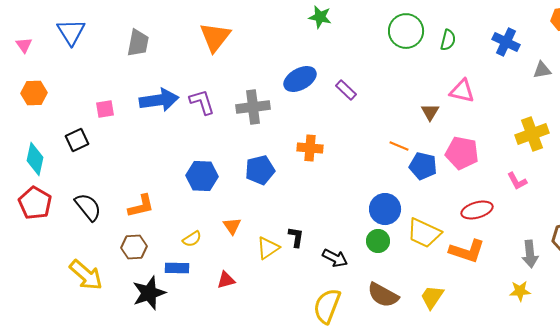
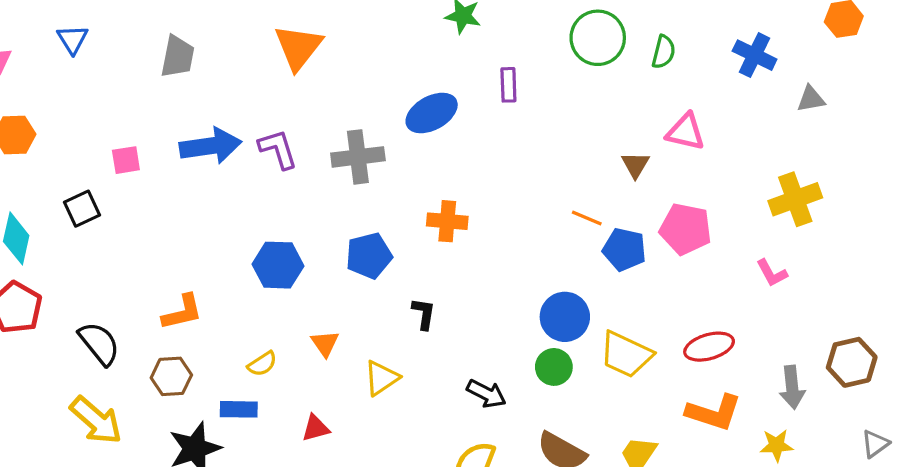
blue triangle: (71, 32) -> (73, 39), size x0.7
purple rectangle: (346, 90) -> (508, 85), moved, turned 45
black semicircle: (88, 207) -> (99, 343), moved
red ellipse: (477, 210) -> (709, 347), moved
black L-shape: (296, 237) -> (424, 314), moved
orange L-shape: (467, 251) -> (714, 412), moved

